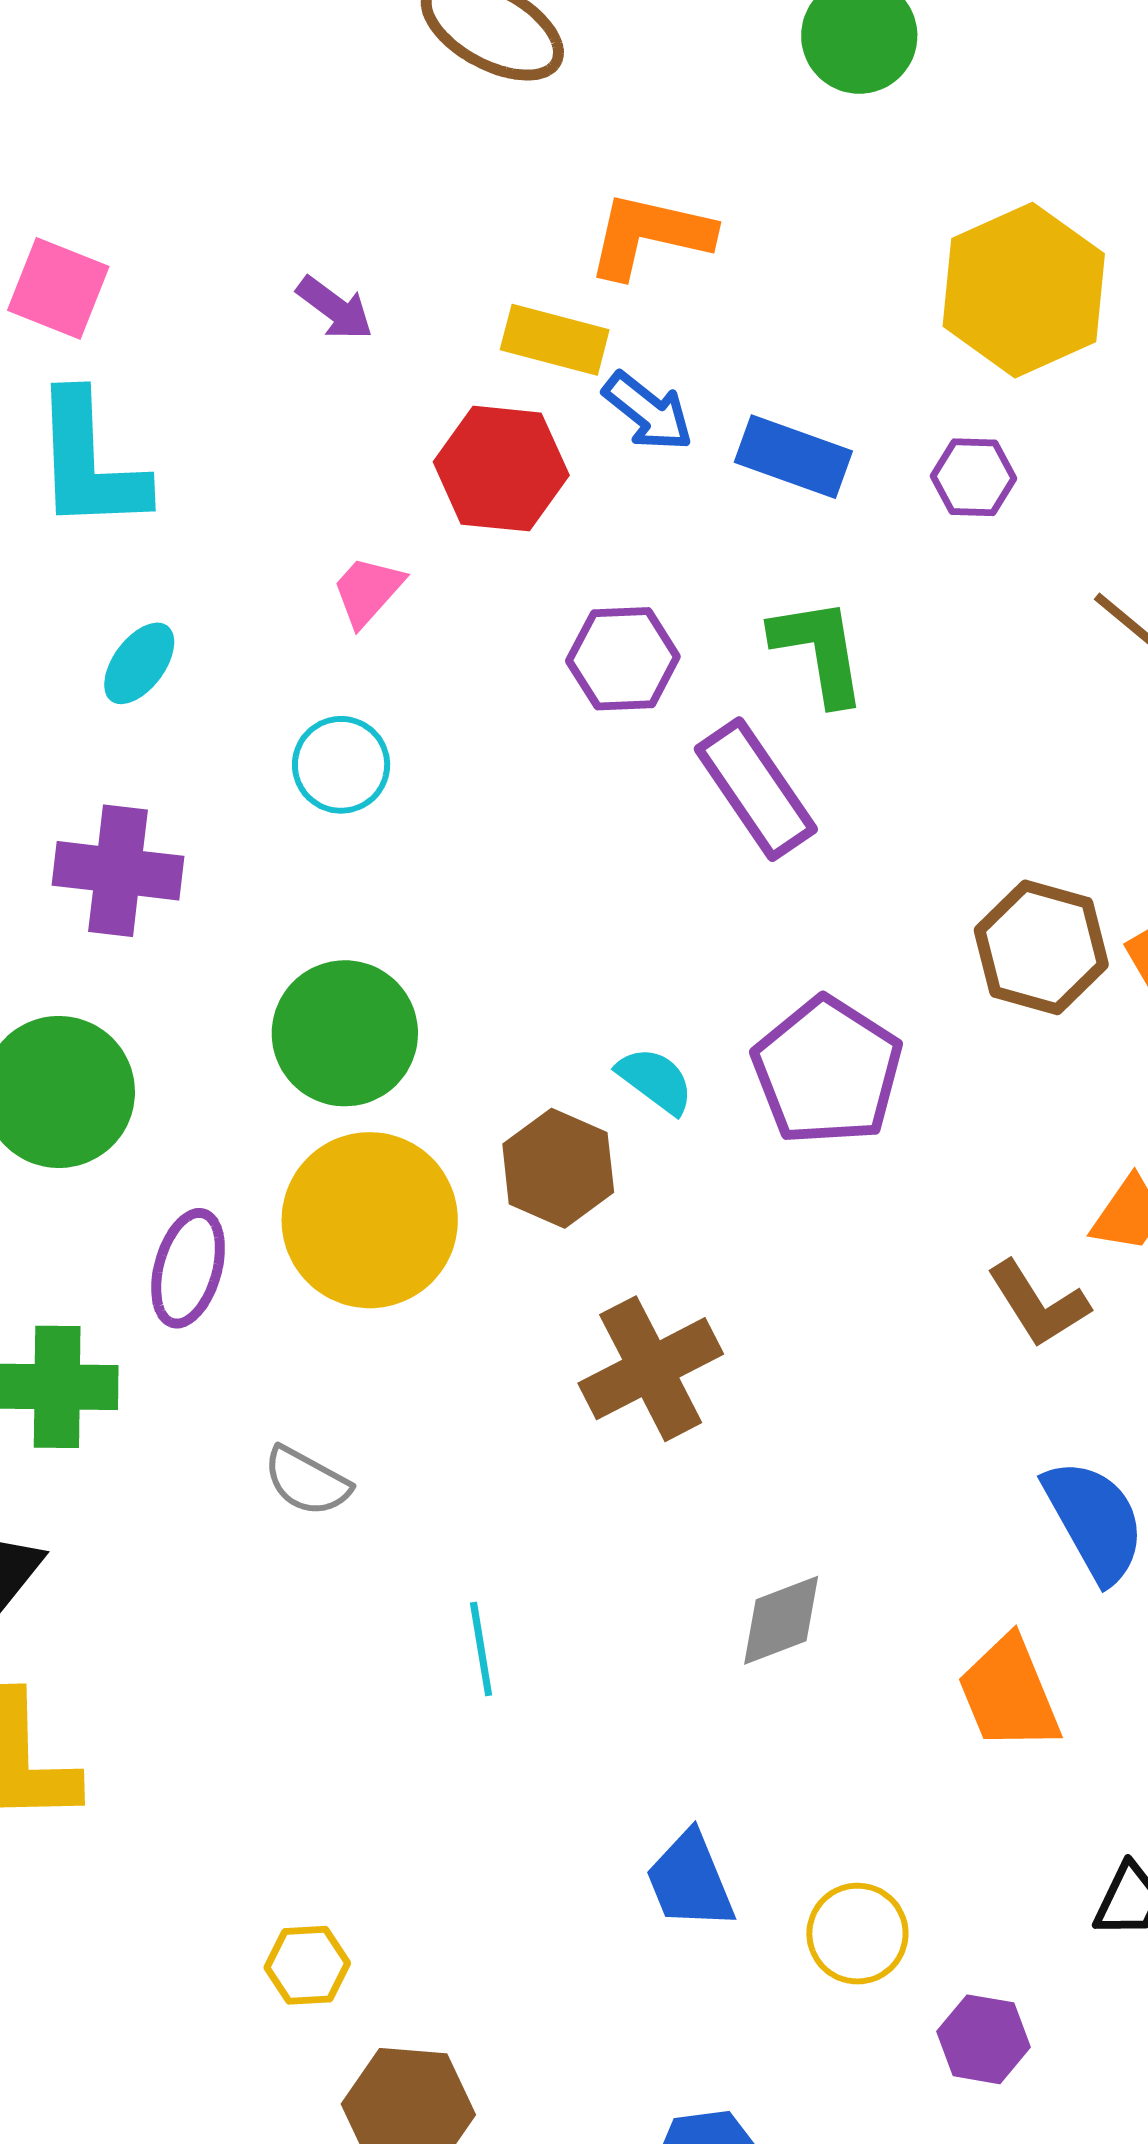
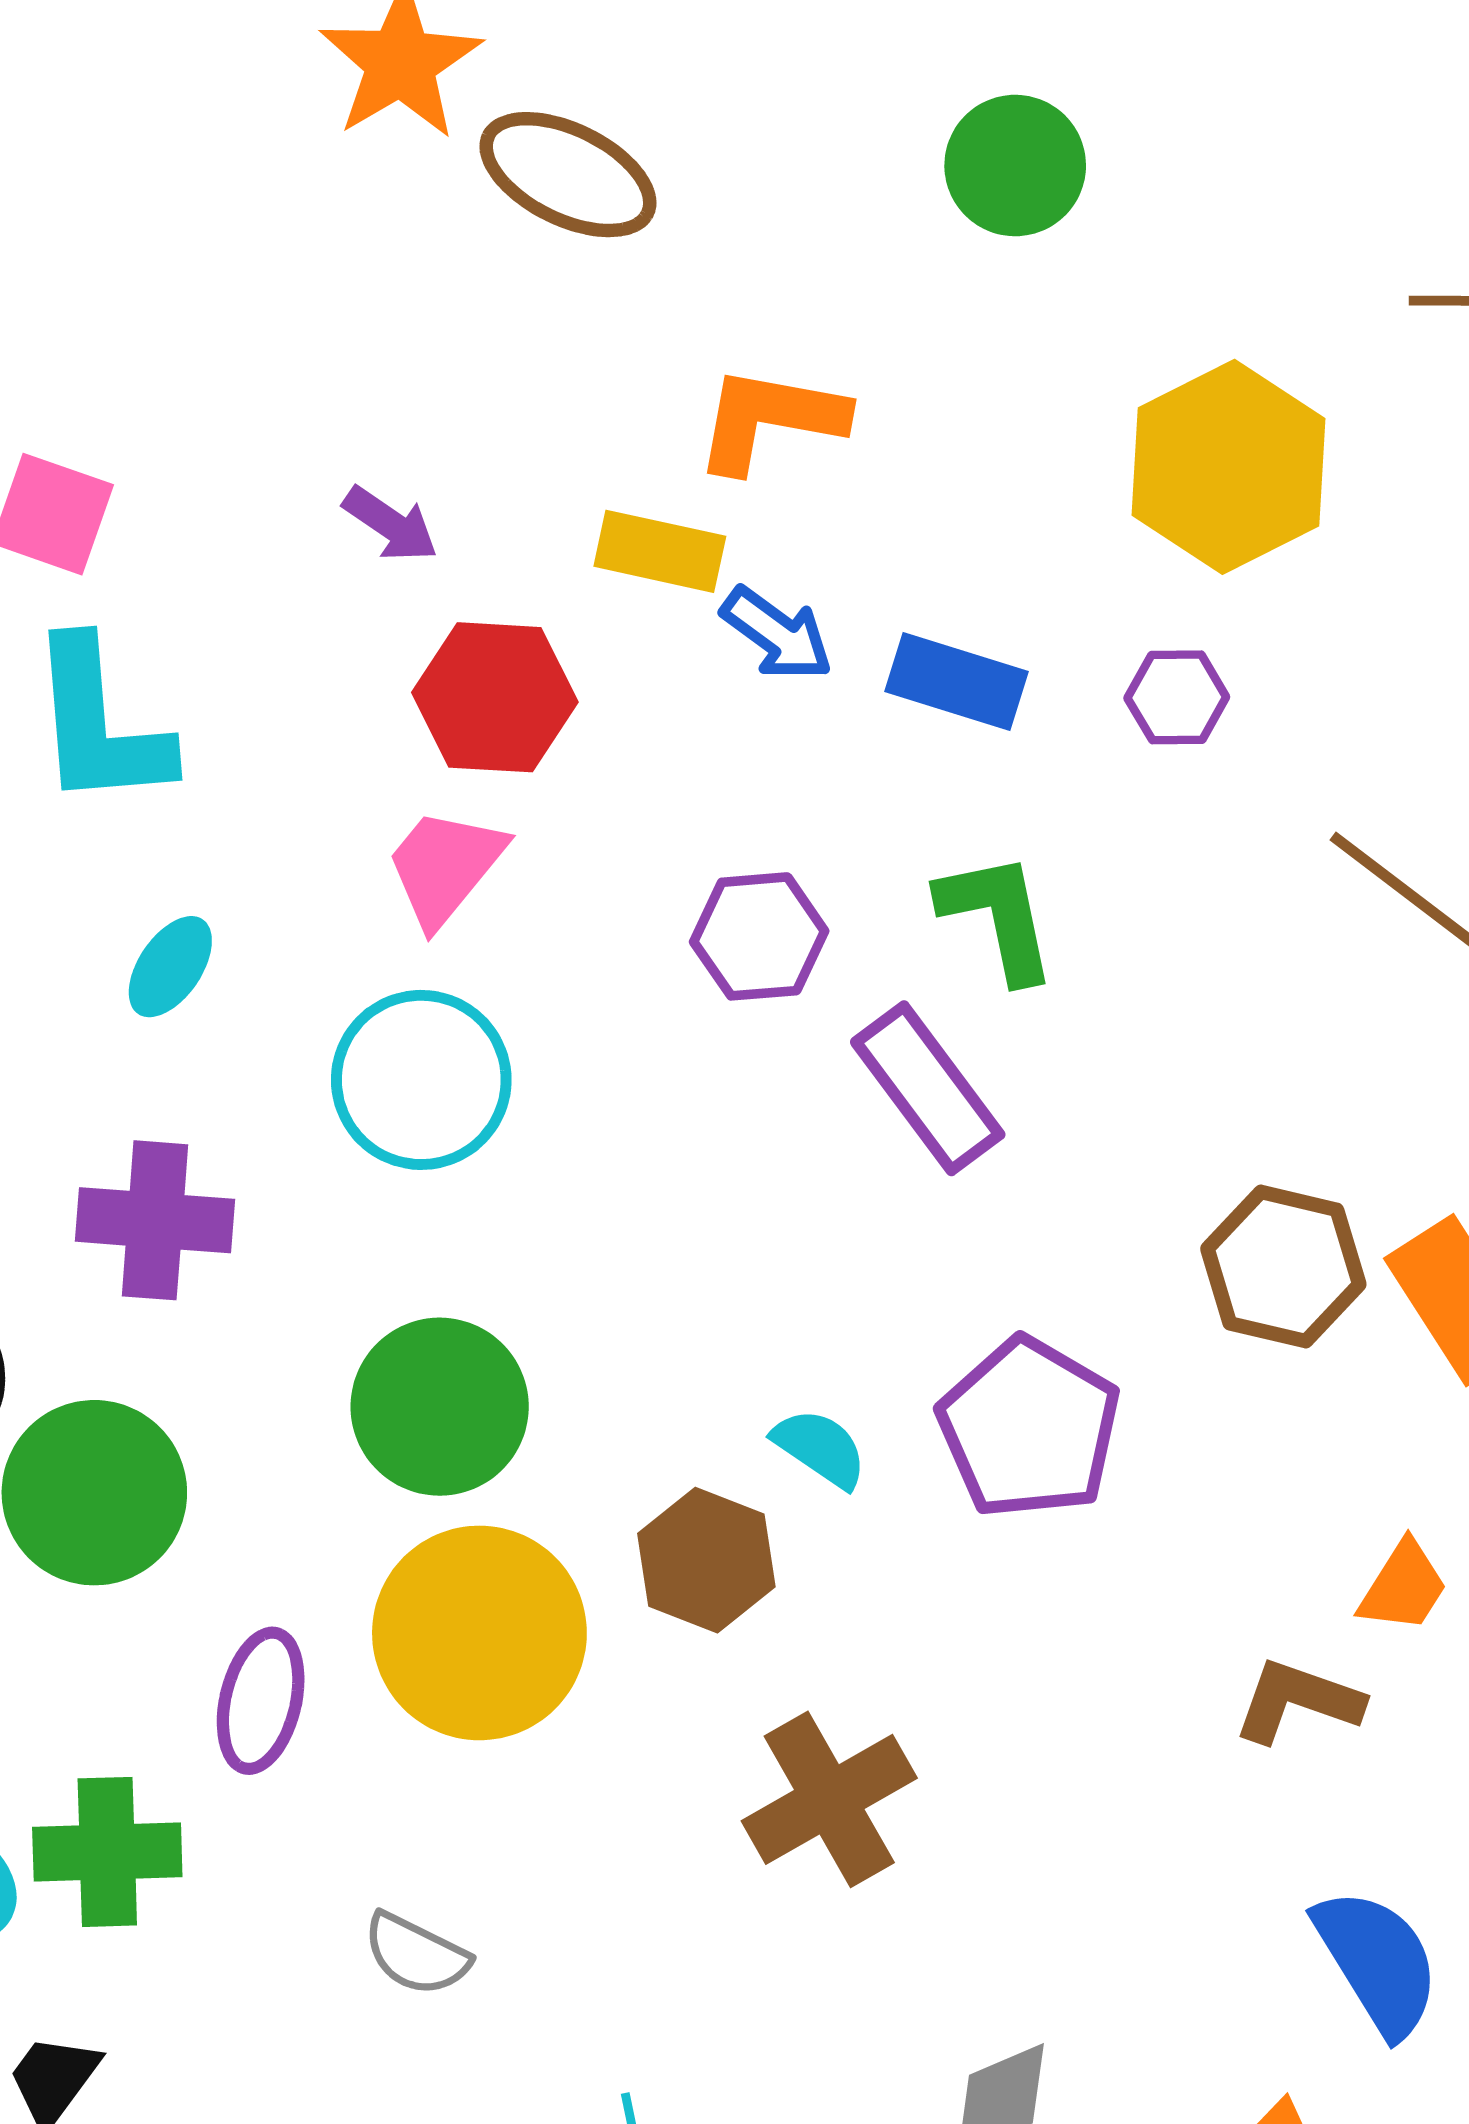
red hexagon: (501, 469) -> (495, 697), moved
pink trapezoid: (368, 591) -> (445, 867), size x1.4
cyan circle: (341, 765) -> (421, 1080), size x1.5
brown L-shape: (1038, 1304) -> (1298, 1701), turned 144

